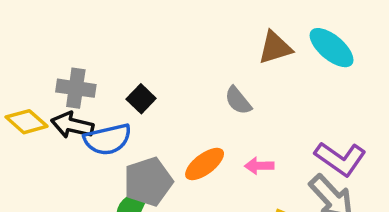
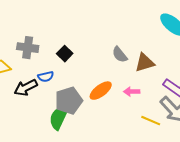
brown triangle: (275, 48) -> (145, 63), moved
black arrow: (72, 125) -> (26, 88), moved, turned -40
blue semicircle: (108, 139) -> (46, 77), size x0.6

